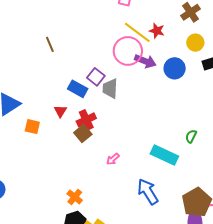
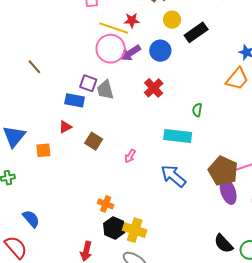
purple arrow: (145, 61) -> (130, 53), turned 145
red triangle: (60, 111) -> (65, 127), turned 48
red cross: (86, 120) -> (154, 88), moved

